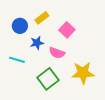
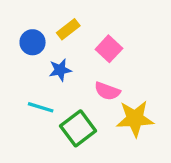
pink semicircle: (57, 53) -> (107, 91), moved
cyan line: (17, 60) -> (41, 107), moved

